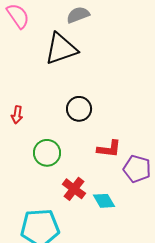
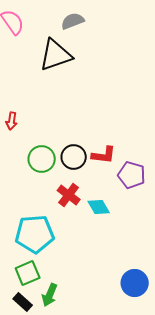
black circle: (79, 109) -> (74, 157), moved

